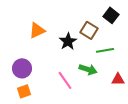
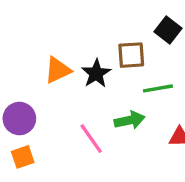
orange triangle: (37, 30) -> (58, 70), moved
brown square: (89, 30) -> (131, 55), turned -36
green arrow: (88, 69) -> (130, 120), turned -30

